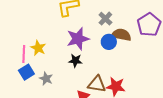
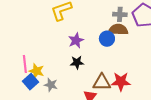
gray cross: (105, 19) -> (120, 14), moved, turned -32
purple star: (78, 39) -> (76, 40), size x0.7
yellow star: (38, 48) -> (37, 71), moved

